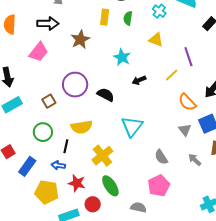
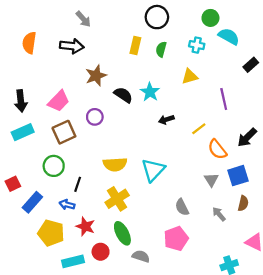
cyan cross: (159, 11) -> (197, 45), turned -32
brown star: (80, 39) -> (96, 76), moved
yellow triangle: (156, 40) -> (190, 76), turned -42
pink trapezoid: (39, 52) -> (59, 101), moved
yellow line: (172, 75) -> (199, 129), moved
purple circle: (75, 85) -> (95, 117), size x0.6
black semicircle: (106, 95) -> (123, 95), moved
brown square: (49, 101) -> (64, 132), size x1.5
yellow semicircle: (82, 127) -> (115, 164), moved
gray semicircle: (138, 207) -> (141, 256), moved

